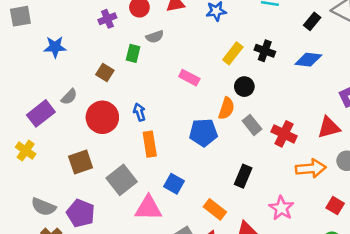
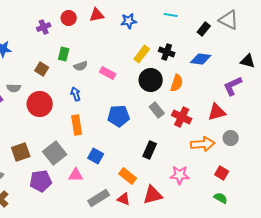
gray semicircle: (155, 37) -> (81, 66), moved
black circle: (244, 87) -> (151, 80), size x1.5
gray semicircle: (69, 97) -> (14, 88), turned 48
orange semicircle: (226, 108) -> (177, 83), moved
blue arrow: (139, 112) -> (76, 94), moved
brown square: (81, 162) -> (21, 152), moved
pink triangle: (148, 208) -> (76, 175), size x0.7
pink star: (281, 208) -> (180, 175), turned -30
purple pentagon: (81, 213) -> (41, 181), moved, turned -30

